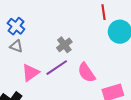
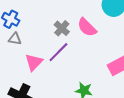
pink semicircle: (86, 73) -> (87, 27), moved

